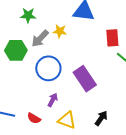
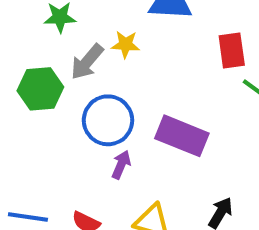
purple rectangle: (85, 79) -> (182, 136), turned -30
purple arrow: (53, 100) -> (121, 165), moved

